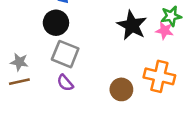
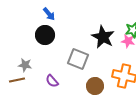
gray square: (65, 54) -> (78, 59), moved
gray star: (19, 62) -> (25, 65), moved

